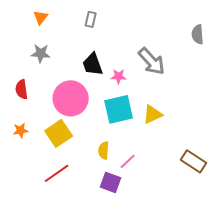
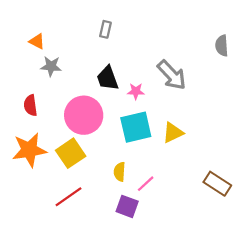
orange triangle: (41, 17) -> (37, 41), moved, turned -42
orange star: (21, 130) -> (29, 150), size x2.0

